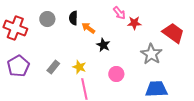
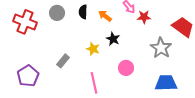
orange arrow: (88, 28) -> (105, 16), moved
purple pentagon: (18, 66) -> (28, 76), moved
yellow star: (79, 67) -> (93, 49), moved

